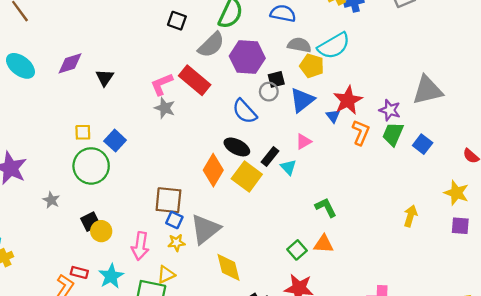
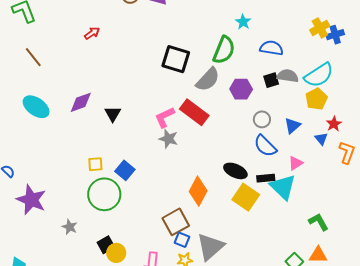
black square: (177, 21) -> (176, 59), size x1.6
purple hexagon: (247, 57) -> (241, 89), size x0.7
yellow pentagon: (312, 66) -> (316, 99), moved, turned 30
black square: (276, 79) -> (271, 80), moved
blue triangle: (302, 100) -> (292, 126), size x0.7
red star: (348, 100) -> (334, 124), size x0.6
blue semicircle: (245, 111) -> (265, 146), moved
black rectangle: (270, 157) -> (266, 178), turned 48
cyan triangle: (288, 167) -> (283, 187), size x1.8
orange diamond: (213, 170) -> (198, 191), moved
brown square: (168, 200) -> (176, 222), turned -32

